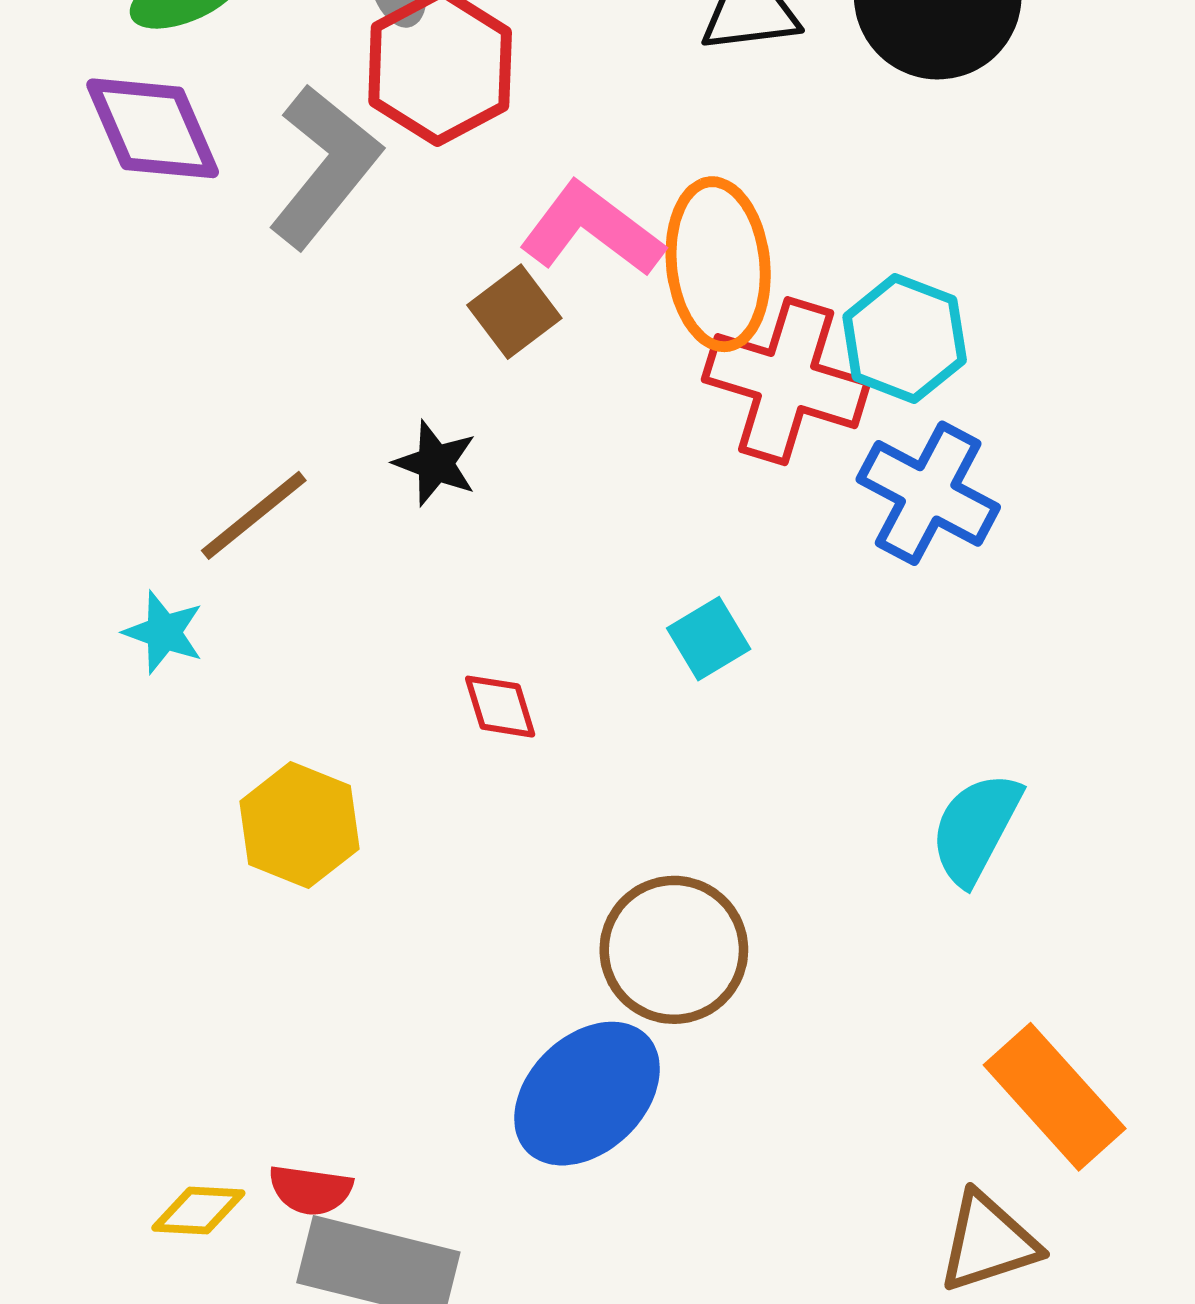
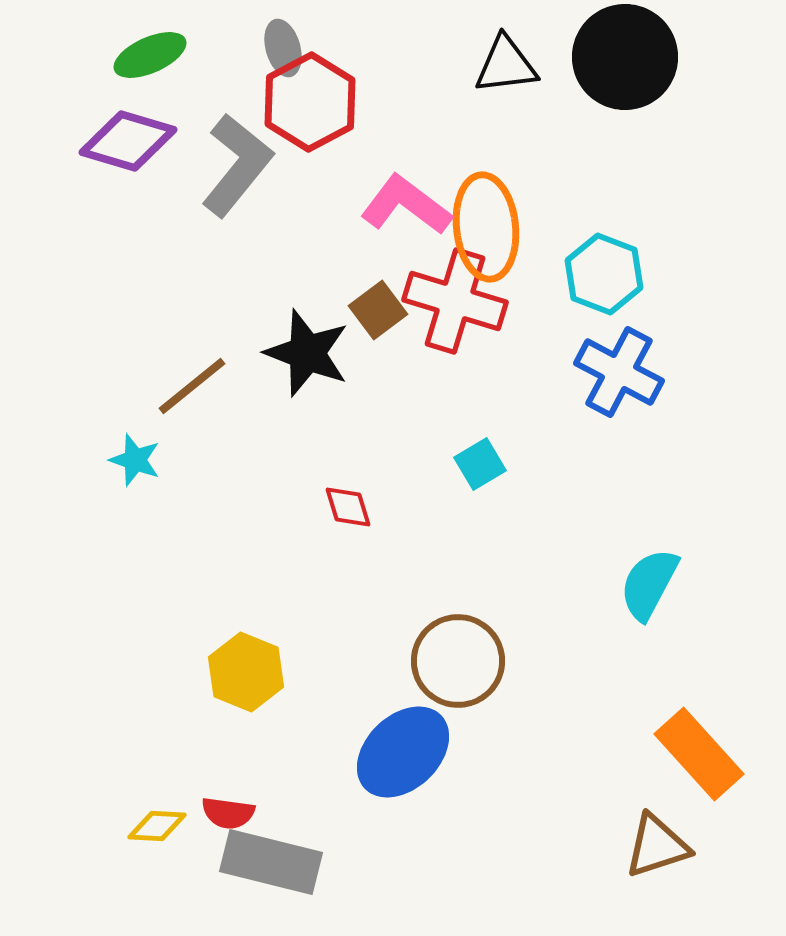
purple diamond: (153, 128) -> (128, 141), turned -50
brown square: (514, 312) -> (378, 310), moved
red cross: (786, 381) -> (455, 301), moved
black star: (435, 463) -> (307, 353), size x1.6
yellow hexagon: (299, 825) -> (246, 672), moved

